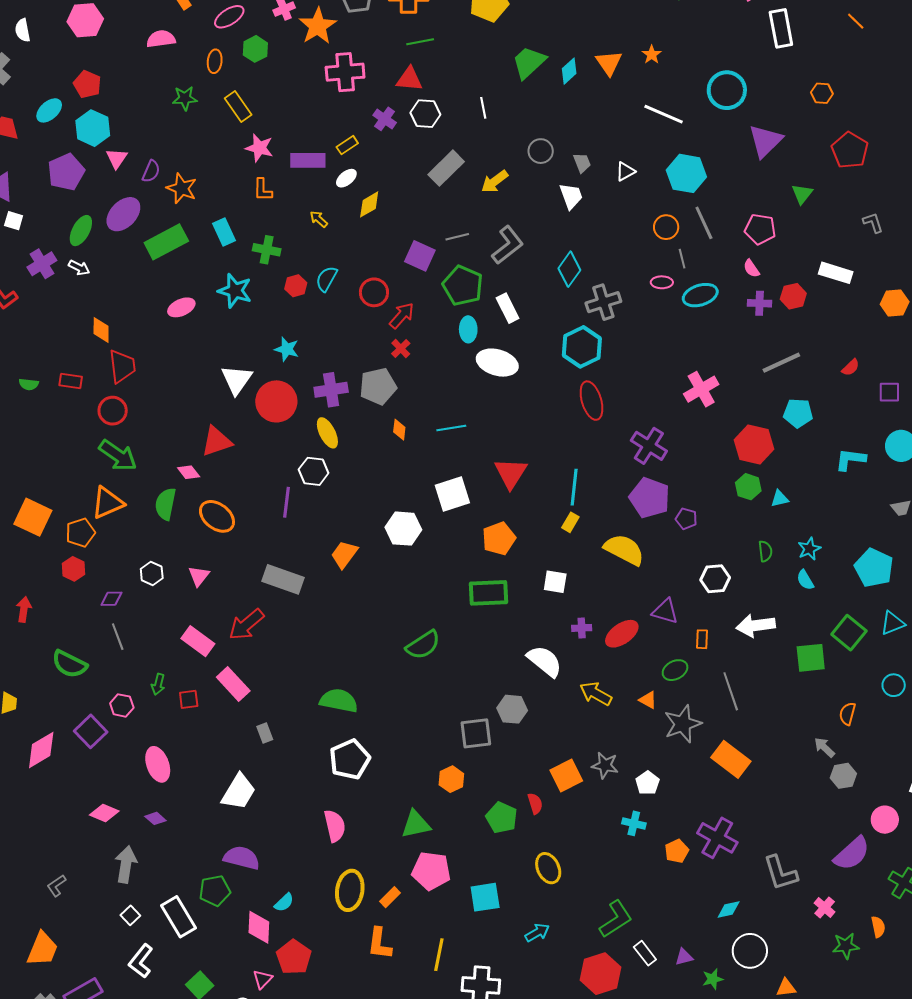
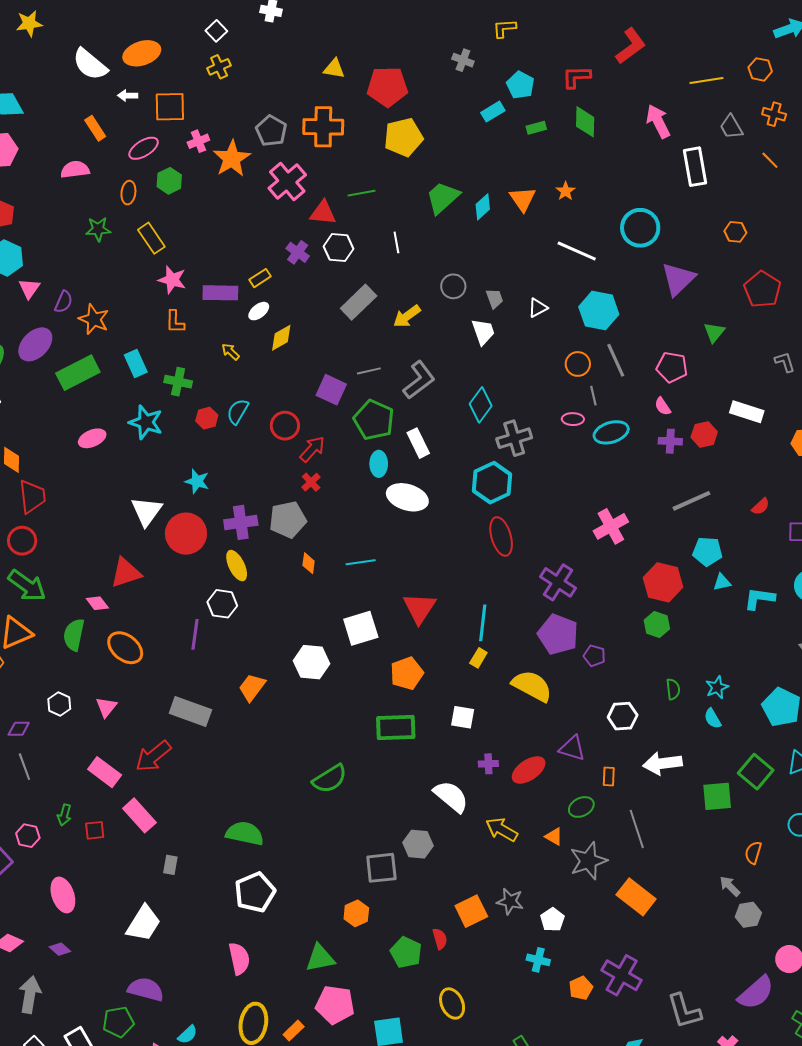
green line: (420, 42) -> (361, 193), moved
pink cross: (345, 72) -> (287, 182), moved, turned -36
cyan triangle: (780, 499) -> (722, 582), moved
gray rectangle: (265, 733) -> (170, 865), turned 30

